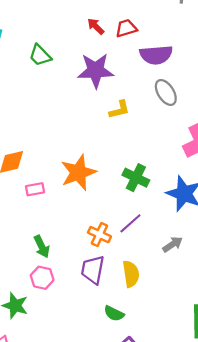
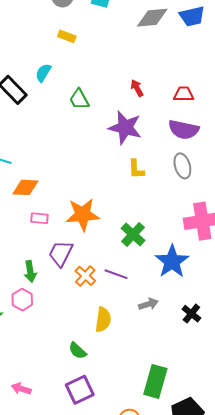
red trapezoid: (126, 28) -> (184, 94), moved
yellow L-shape: (119, 110) -> (136, 169), turned 85
purple line: (130, 223) -> (116, 274), turned 45
purple trapezoid: (93, 270) -> (61, 253), moved

